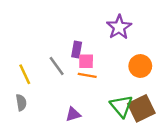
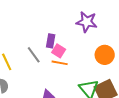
purple star: (119, 27) -> (87, 22), turned -30
pink square: (86, 61) -> (59, 51), turned 32

